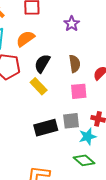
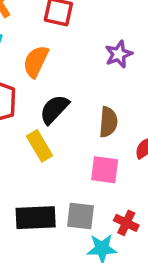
orange semicircle: (25, 39) -> (36, 62), turned -42

